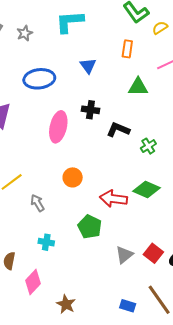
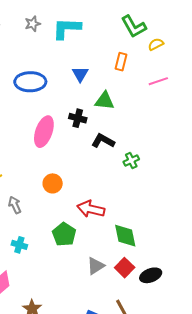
gray star: (25, 33) -> (33, 24), moved
green triangle: (138, 87) -> (105, 101), moved
green diamond: (147, 190) -> (125, 236), moved, turned 48

